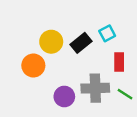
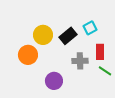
gray cross: (95, 88) -> (80, 61), moved, size x0.7
green line: (125, 94) -> (105, 71), moved

